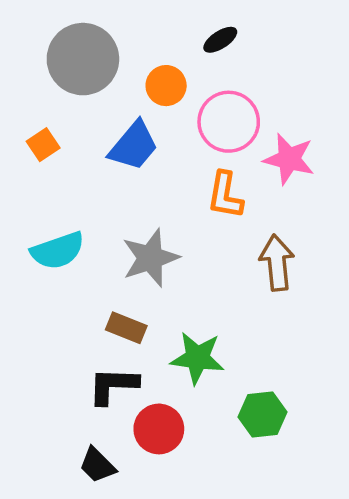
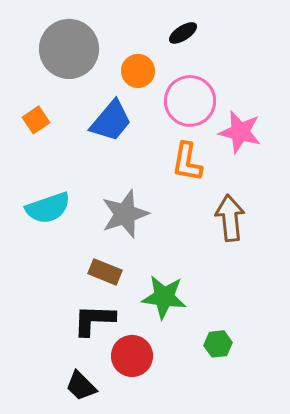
green hexagon: (262, 415) -> (218, 344), size x0.7

